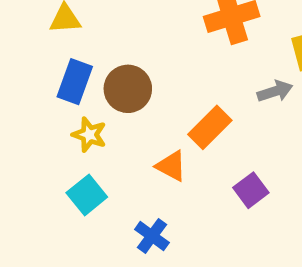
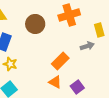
brown circle: (128, 89) -> (35, 24), moved
orange triangle: (171, 166) -> (55, 82), moved

